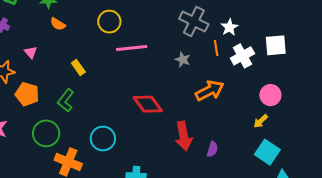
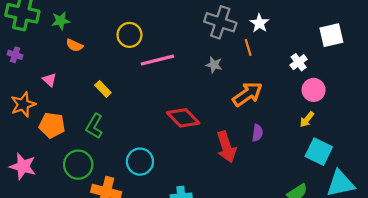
white square: (276, 45) -> (331, 35), moved
white cross: (242, 56) -> (299, 62), moved, size x0.7
purple semicircle: (212, 149) -> (257, 133), moved

